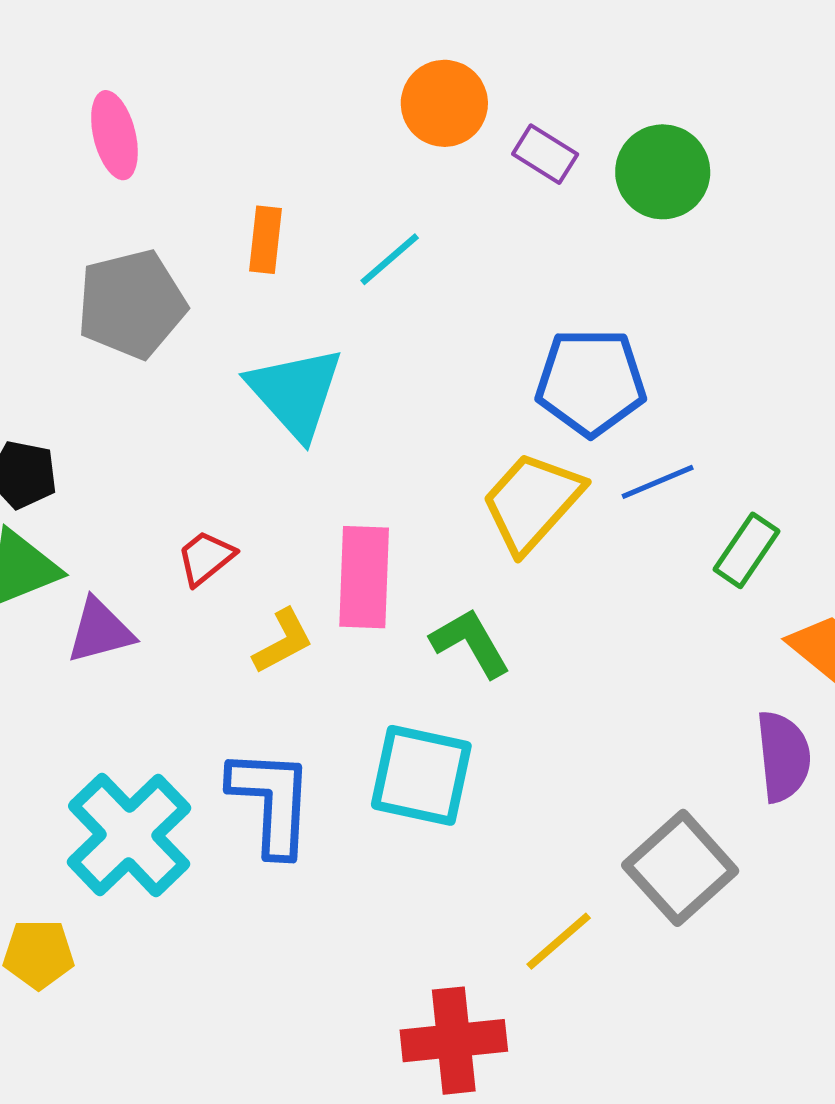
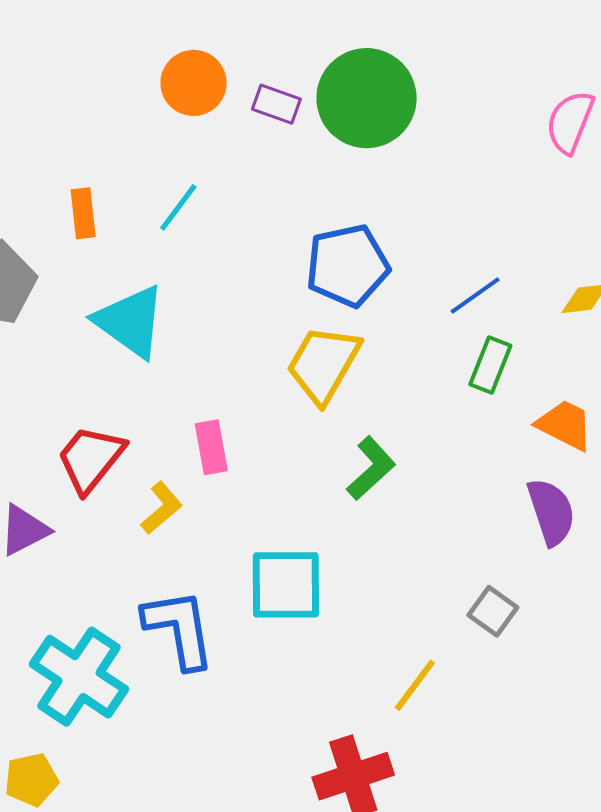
green circle: (663, 172) -> (367, 98), size x1.4
blue line: (658, 482) -> (475, 296), moved
red trapezoid: (206, 558) -> (91, 459), size x1.6
pink rectangle: (364, 577) -> (211, 447), size x0.7
green L-shape: (470, 643) -> (371, 468), moved, turned 90
gray square: (680, 868) -> (493, 611), size x0.6

